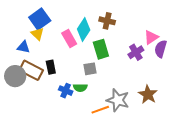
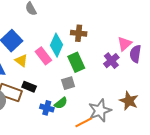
yellow triangle: (37, 34) -> (21, 61), moved
black rectangle: (51, 67) -> (29, 87), turned -48
green semicircle: (80, 88) -> (61, 103), turned -32
gray star: (118, 100) -> (100, 110), turned -30

